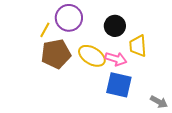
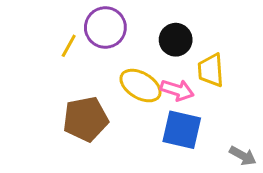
brown pentagon: (56, 54) -> (86, 119), moved

